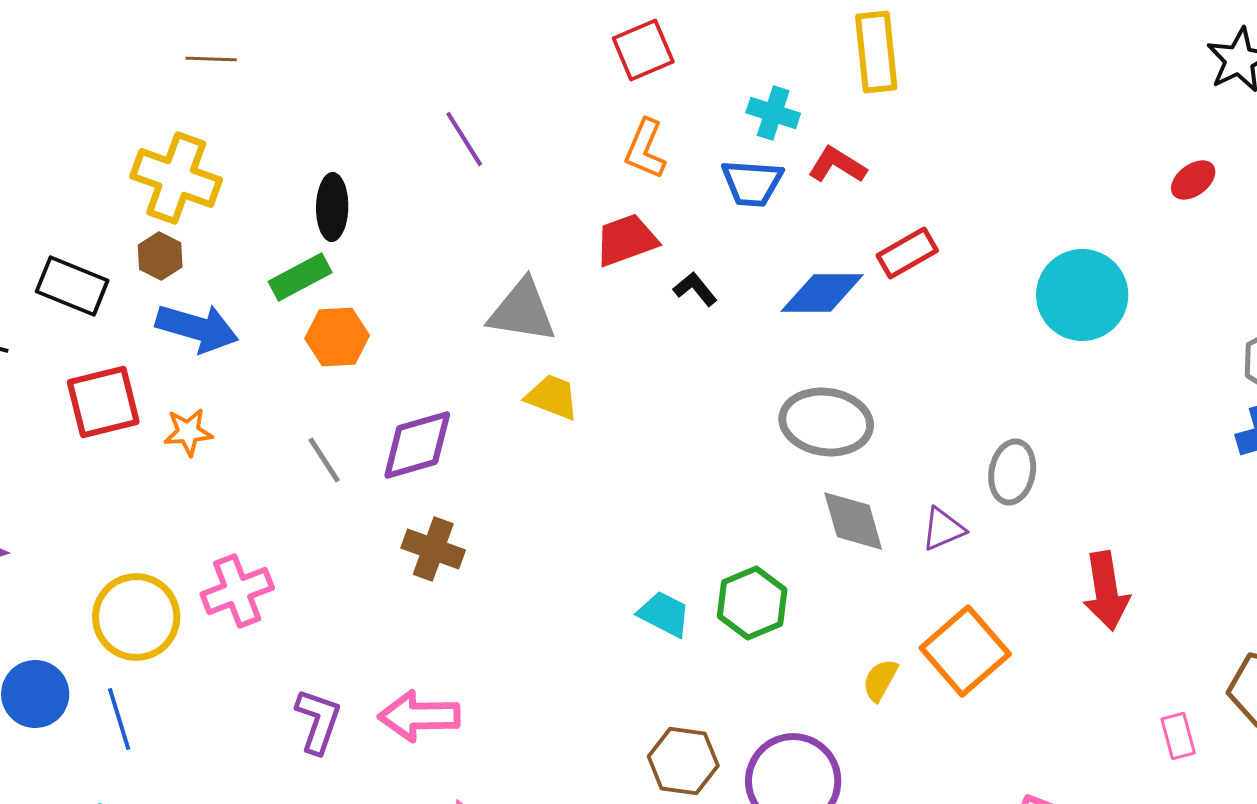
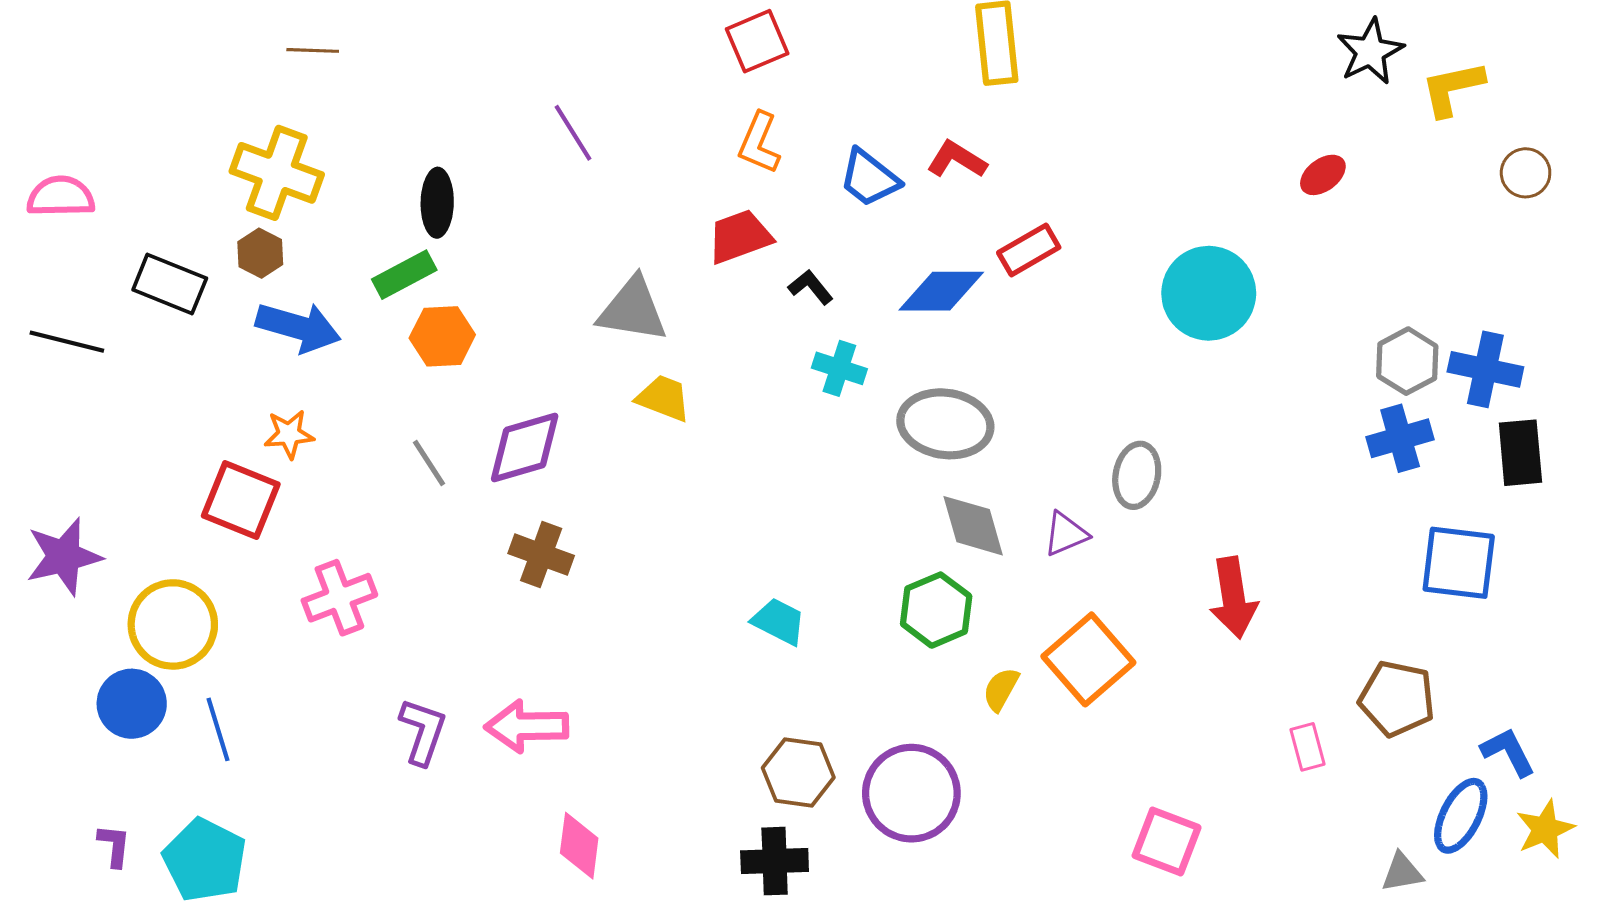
cyan cross: (773, 113) -> (839, 368), moved
blue trapezoid: (752, 183) -> (869, 178), turned 34
red square: (103, 402) -> (241, 500), moved, turned 36
green hexagon: (752, 603) -> (936, 610), moved
yellow circle: (136, 617) -> (173, 624), moved

